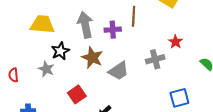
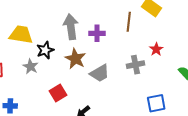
brown line: (134, 16) -> (129, 22), moved
yellow trapezoid: (42, 24) -> (21, 35), moved

